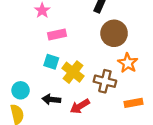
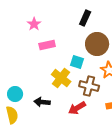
cyan square: (51, 62) -> (77, 62), moved
red arrow: (80, 106) -> (77, 108), moved

